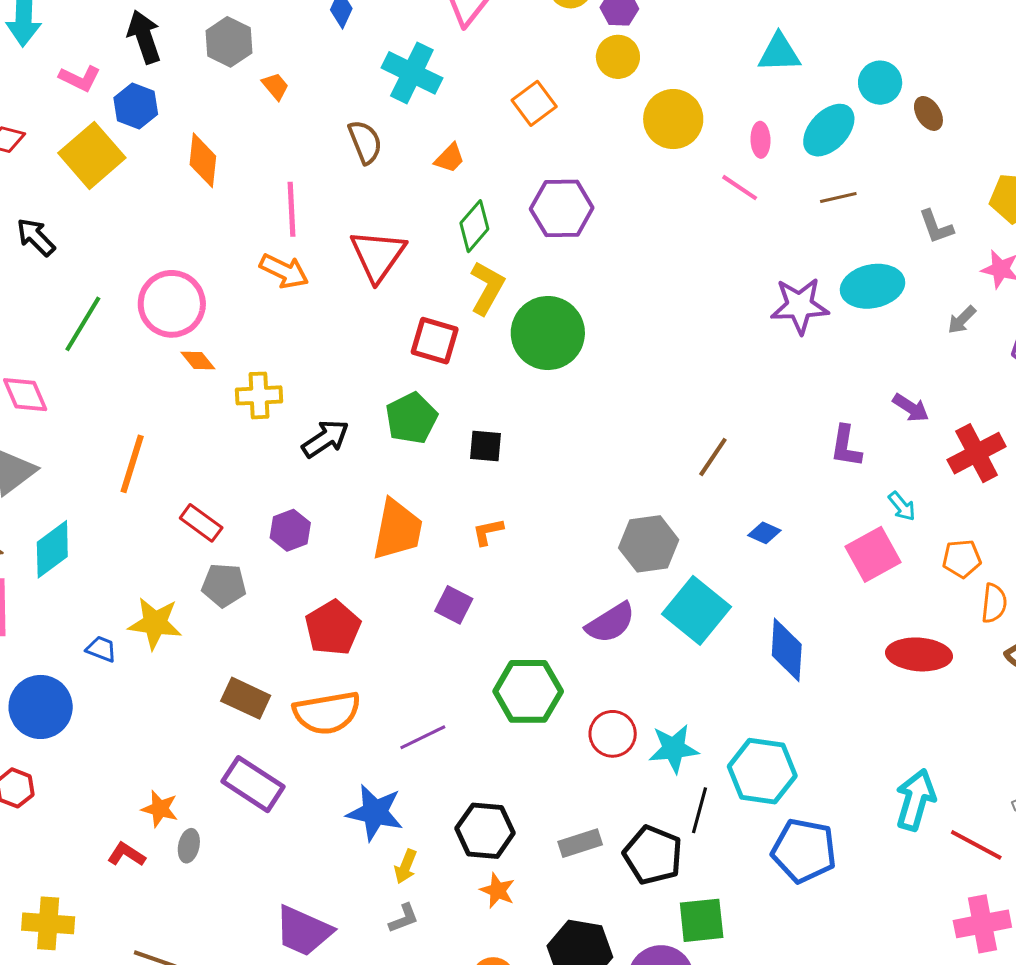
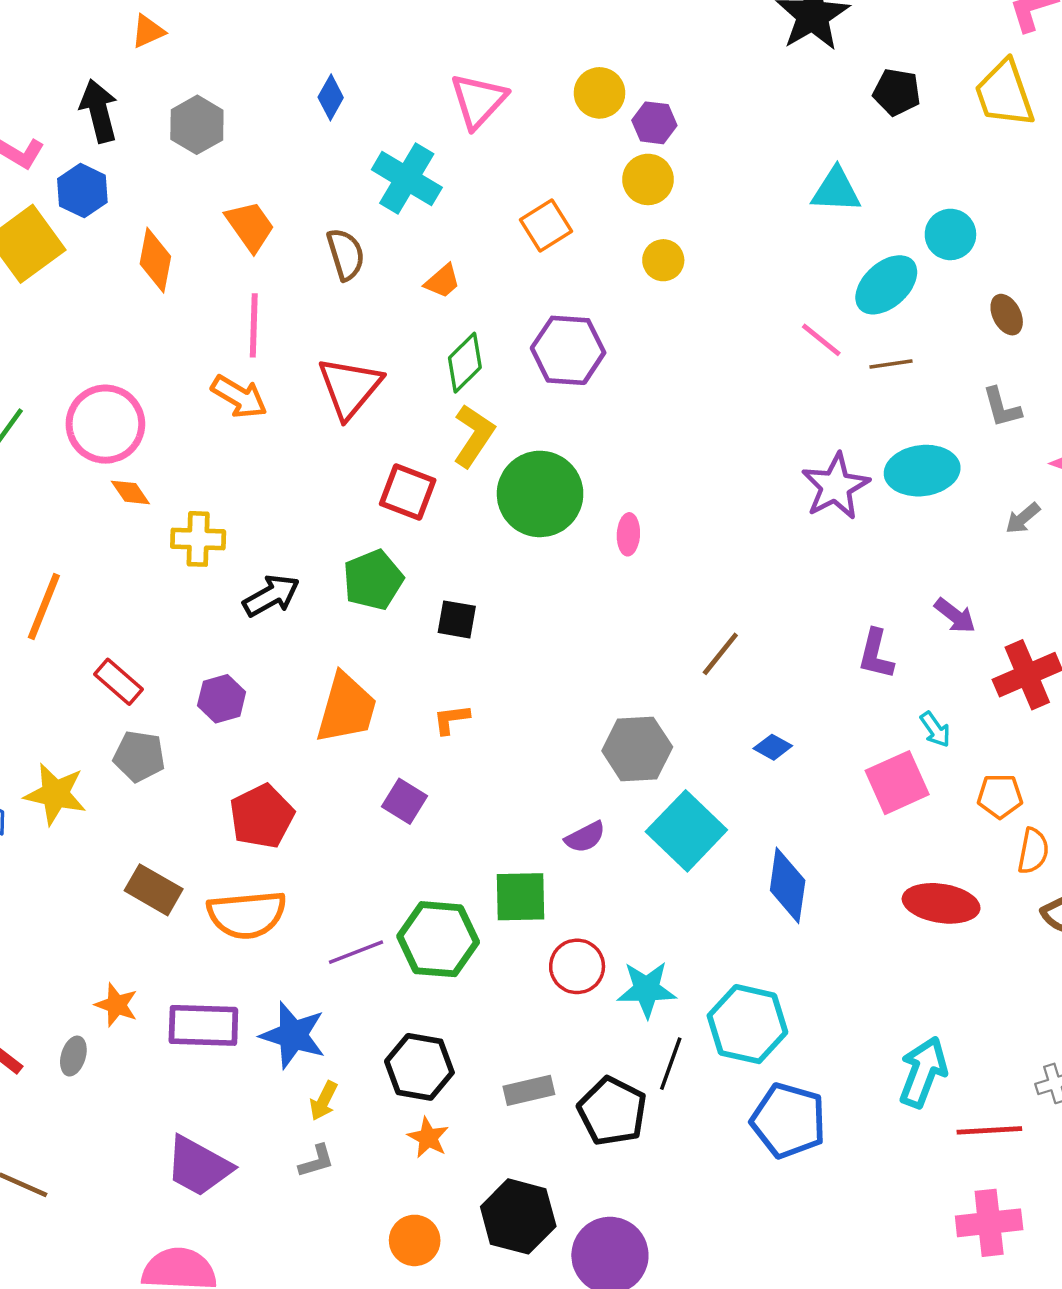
orange trapezoid: (275, 86) -> (250, 226), moved, size x1.6
brown ellipse: (928, 113) -> (1007, 315), moved
yellow circle: (673, 119) -> (663, 260), moved, size x0.6
pink ellipse: (760, 140) -> (628, 534), moved
pink line: (740, 188) -> (821, 340), moved
purple star: (800, 306) -> (836, 486), turned -30
purple semicircle: (610, 623) -> (585, 837), size x0.7
green hexagon: (528, 691) -> (438, 939), moved
purple rectangle: (253, 784) -> (203, 1025), moved, turned -36
orange star: (160, 809) -> (116, 1005), moved
red line: (976, 845) -> (989, 1130), turned -36
green square: (702, 920) -> (520, 897), moved

